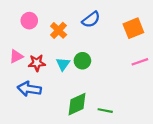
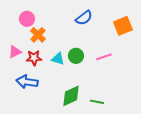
orange cross: (59, 30) -> (38, 35), moved
pink line: (140, 62) -> (104, 57), moved
cyan triangle: (63, 64) -> (58, 59), turned -48

